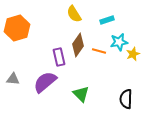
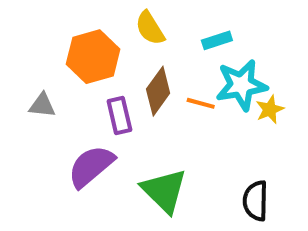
orange hexagon: (17, 28) -> (93, 57), moved
cyan star: (119, 42) -> (241, 85), size x1.4
gray triangle: (13, 79) -> (42, 105), moved
green triangle: (81, 94) -> (164, 191), size x1.4

